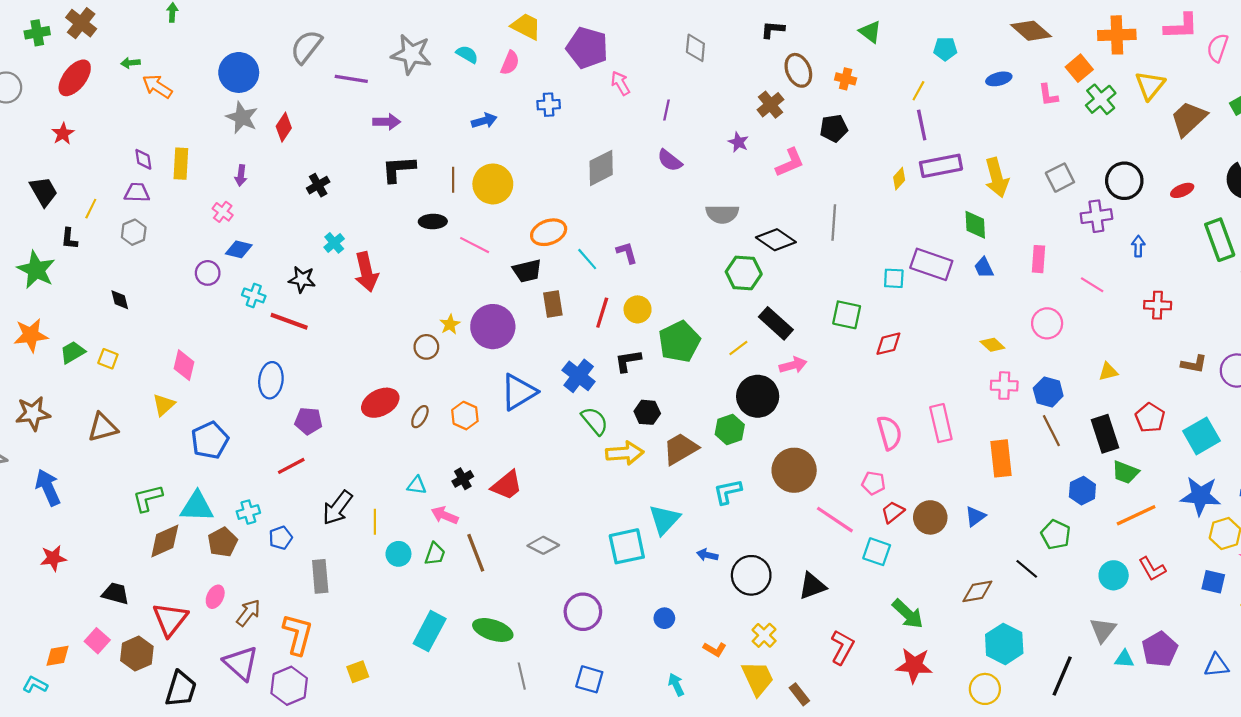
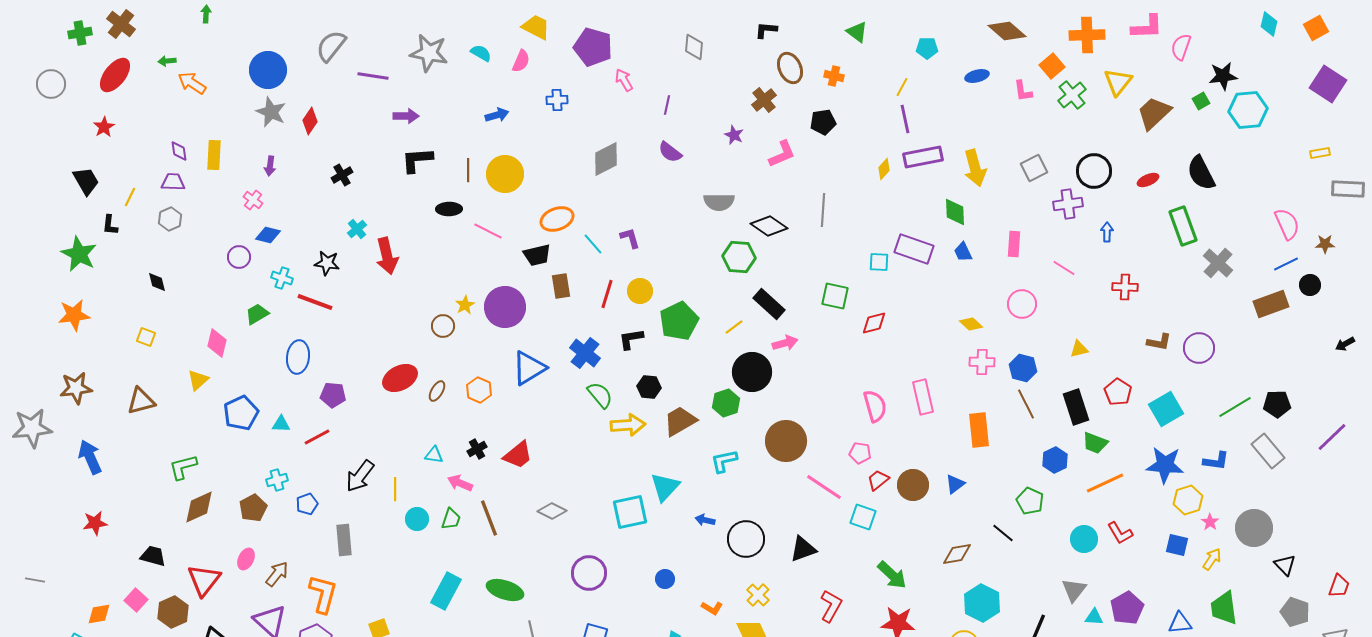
green trapezoid: (73, 352) -> (257, 314), moved
cyan triangle: (197, 507) -> (281, 424), moved, size x0.6

